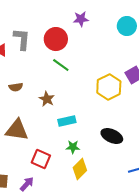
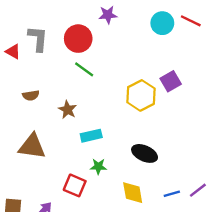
red square: (41, 159) -> (75, 185), moved
yellow diamond: (80, 169) -> (133, 193), moved, turned -55

